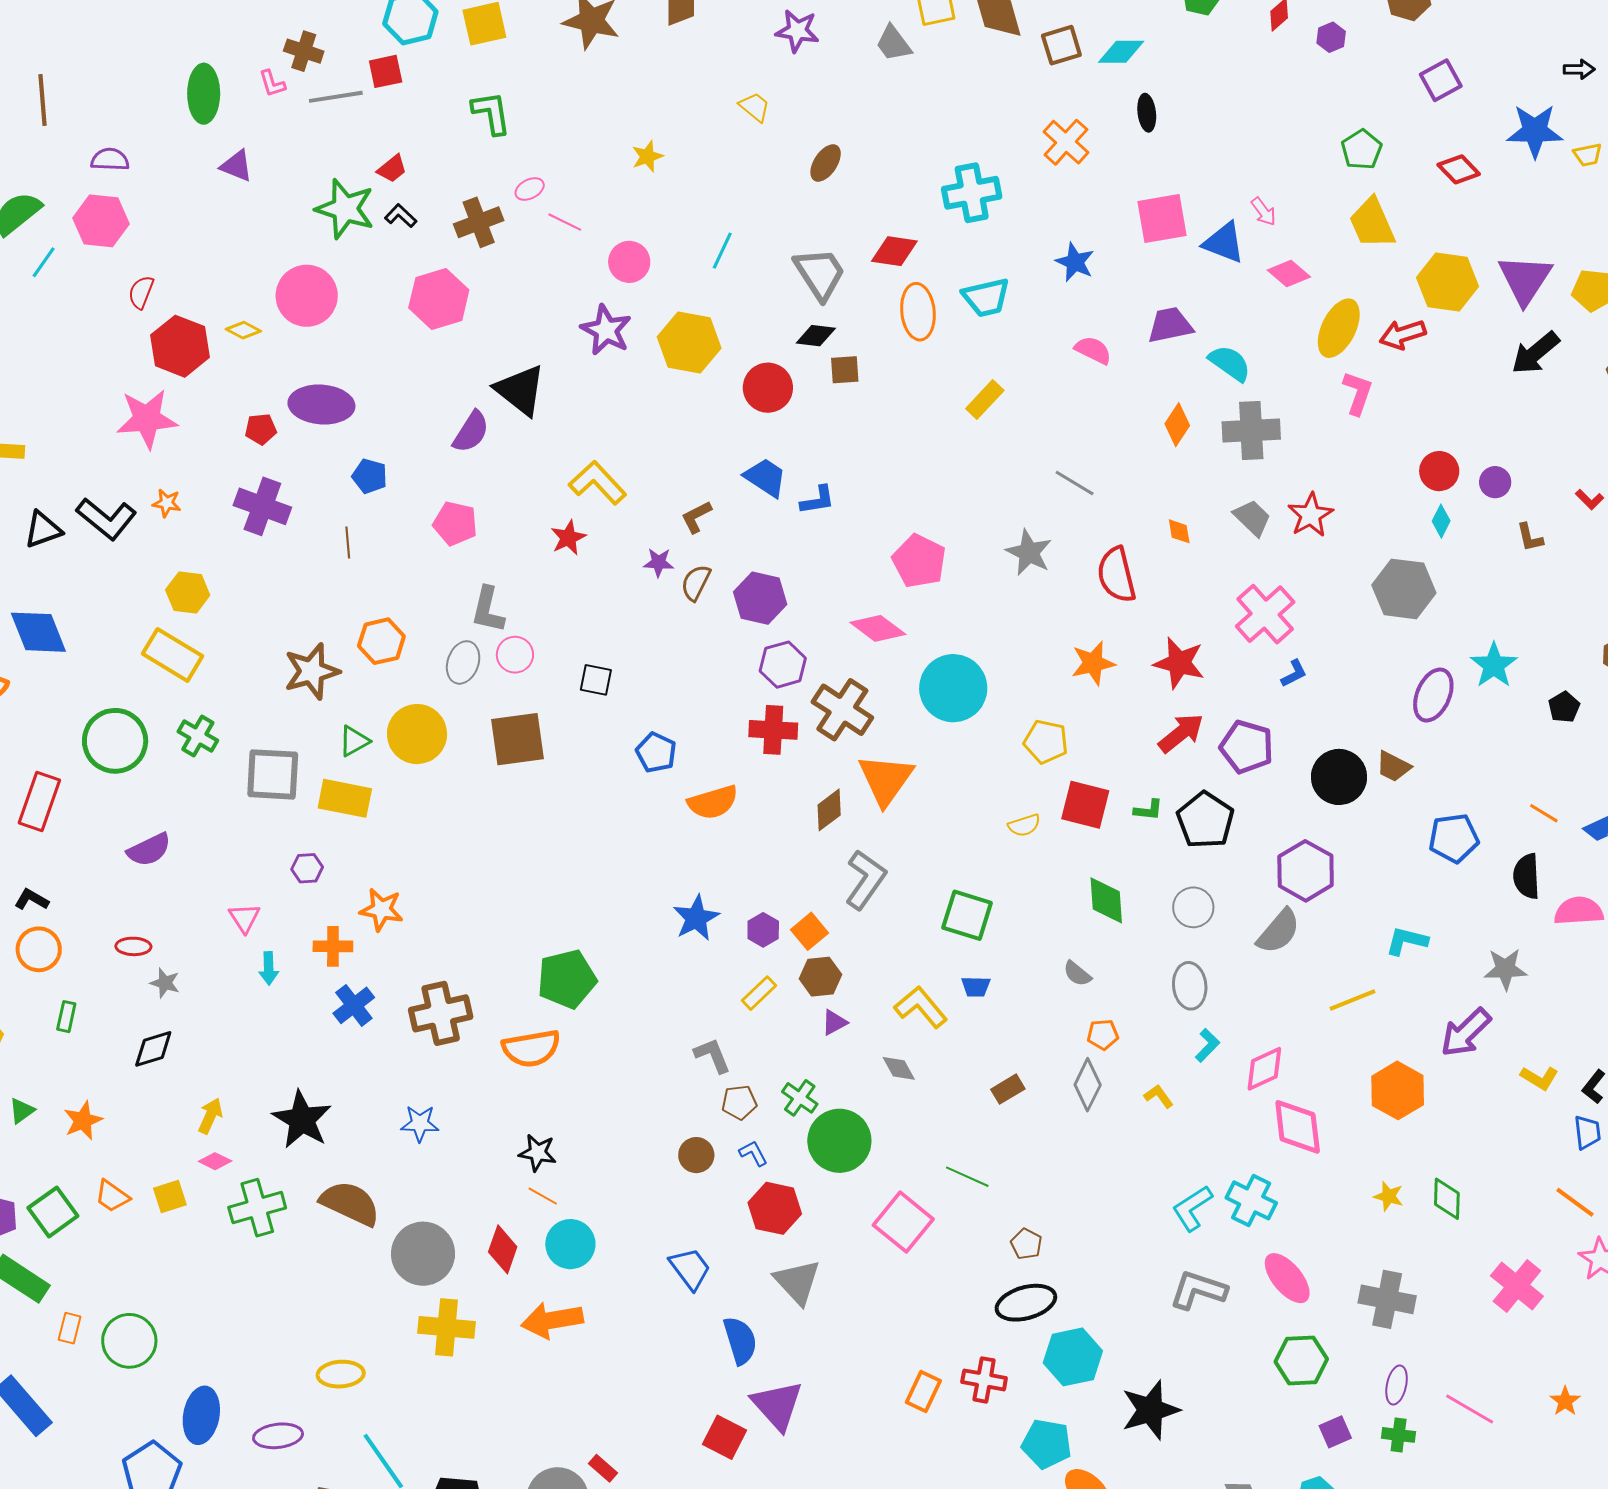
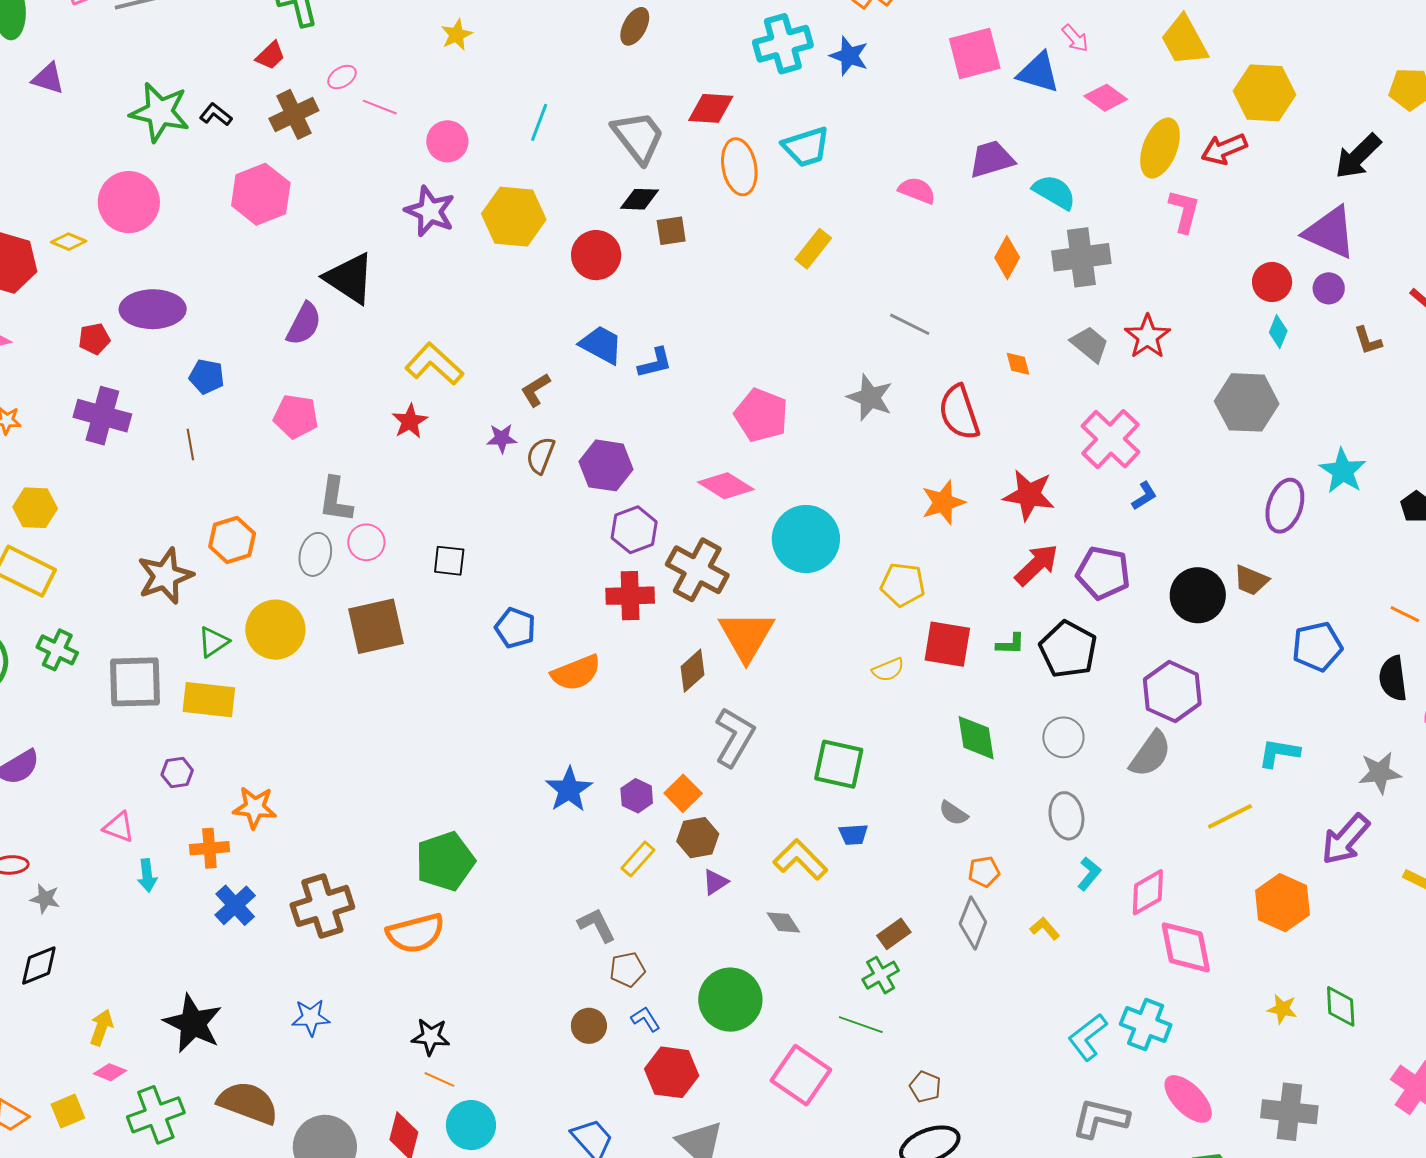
red trapezoid: (392, 169) -> (270, 55), moved
blue star: (1075, 262) -> (849, 56), moved
purple triangle: (1525, 279) -> (1330, 232), moved, turned -34
pink triangle: (244, 918) -> (119, 827), turned -32
green cross: (800, 1098) -> (881, 975), moved, turned 30

